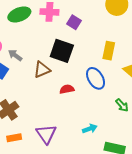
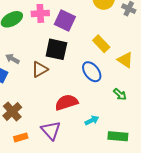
purple square: (74, 22) -> (65, 20), size x1.5
yellow rectangle: (109, 51) -> (101, 44), turned -48
red semicircle: (67, 89) -> (66, 102), moved, size x1.6

